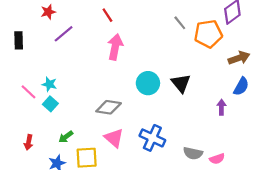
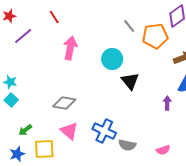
red line: (107, 15) -> (54, 17), moved
cyan circle: (148, 83) -> (112, 59), moved
gray semicircle: (193, 153) -> (127, 145), moved

